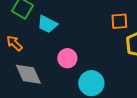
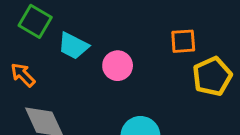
pink circle: (67, 58) -> (118, 66), moved

